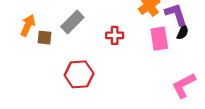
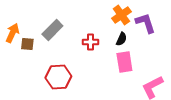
black semicircle: (183, 32) -> (121, 39), moved
pink rectangle: (159, 39) -> (124, 62), moved

